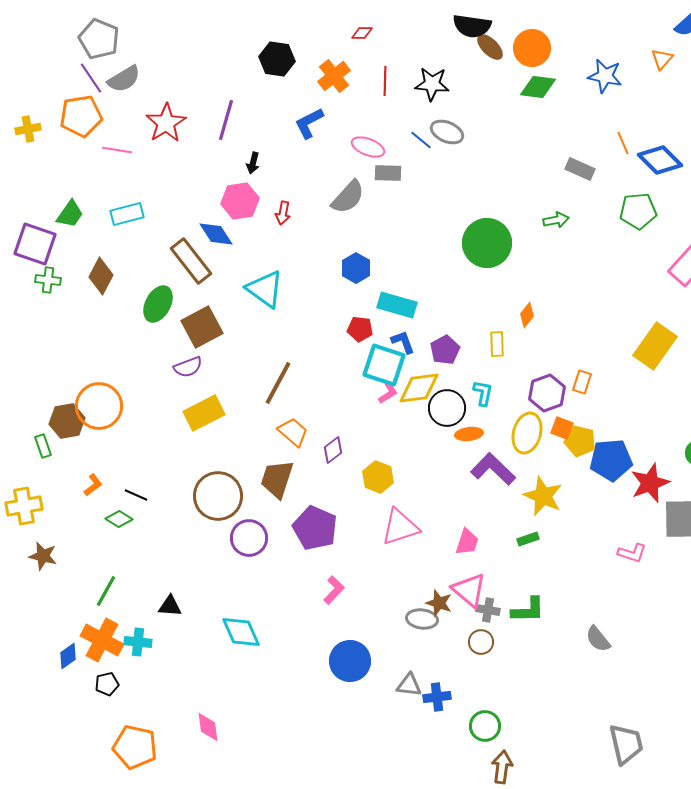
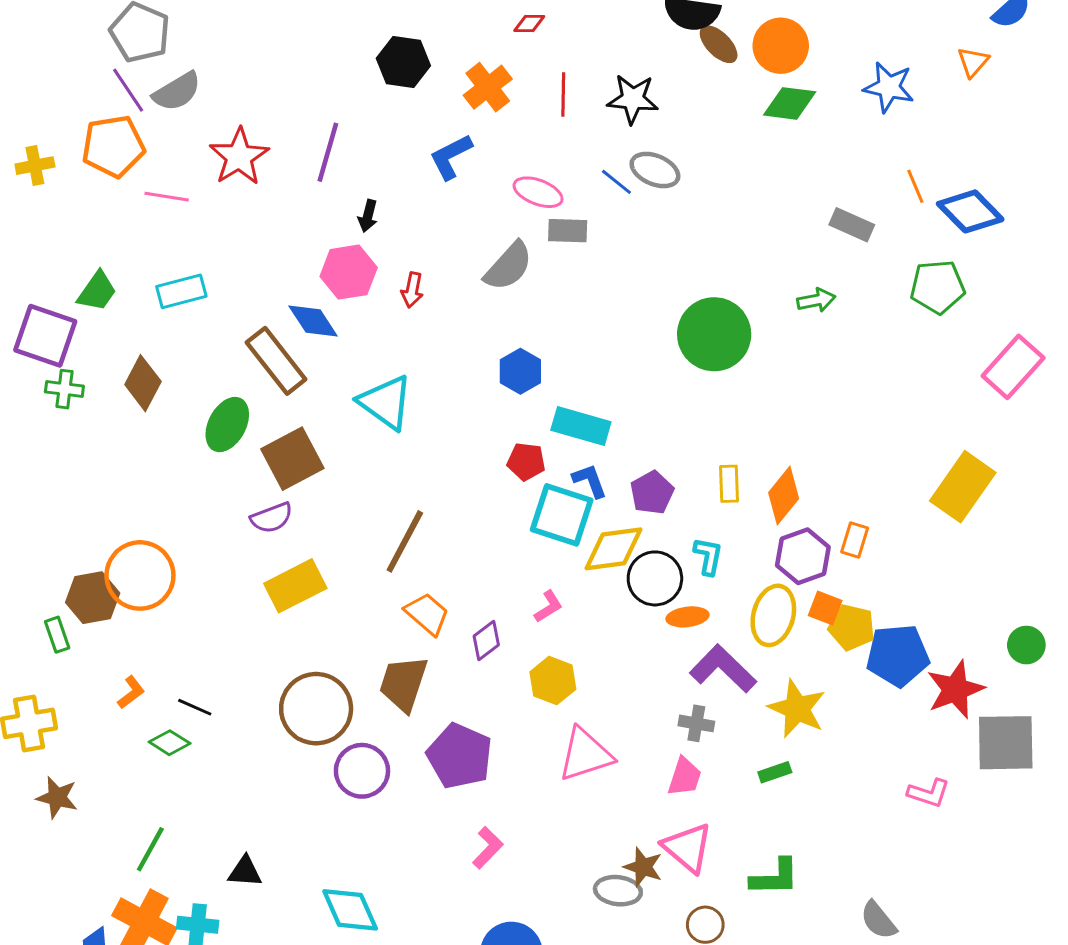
orange diamond: (527, 315) -> (784, 496), moved, size x1.5
pink L-shape: (388, 393) -> (548, 607), moved
gray cross: (488, 610) -> (696, 723), moved

